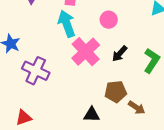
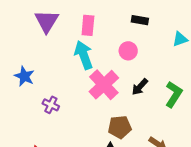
purple cross: (36, 71) -> (51, 105), size x0.6
brown pentagon: (116, 92) -> (120, 127), moved

